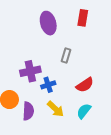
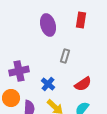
purple cross: (30, 71) -> (19, 71), moved
blue cross: (48, 85) -> (48, 84), turned -32

